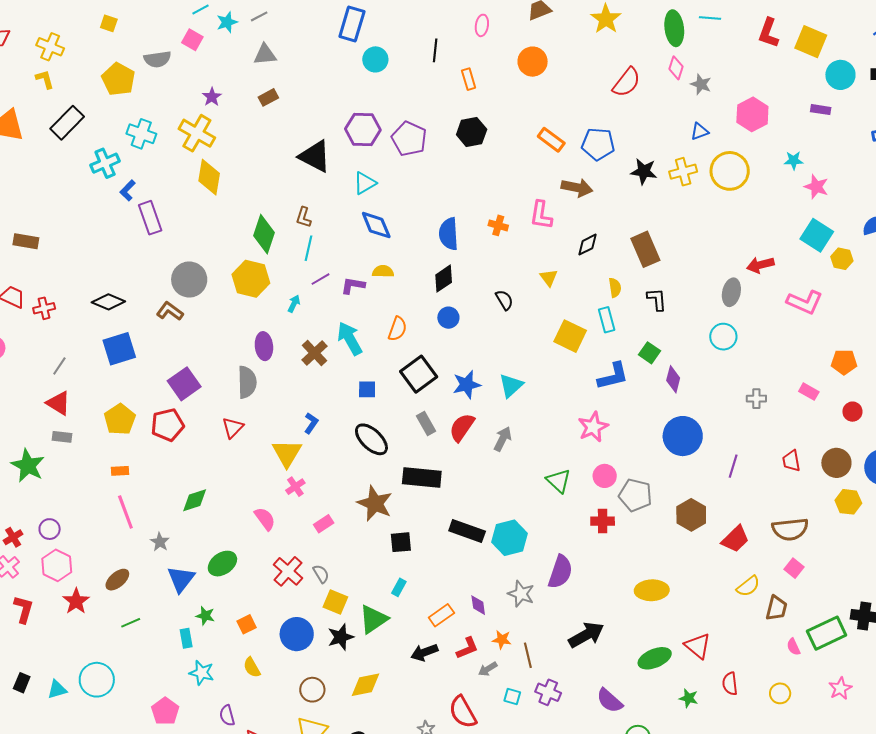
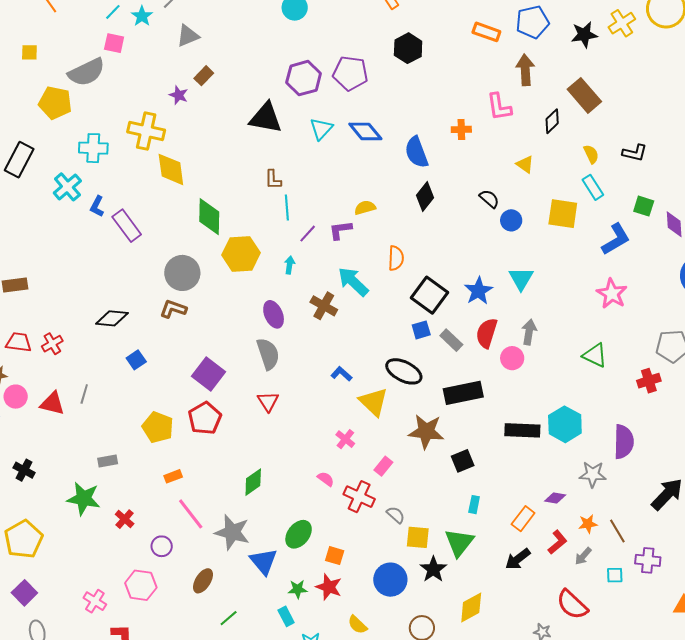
gray semicircle: (157, 59) -> (87, 72), size x1.4
purple star: (212, 97) -> (179, 95), moved
brown arrow: (577, 188) -> (525, 70), turned -88
blue diamond: (376, 225) -> (365, 131), moved
green diamond: (264, 234) -> (209, 217), moved
brown rectangle: (645, 249) -> (584, 95), moved
black L-shape: (657, 299) -> (635, 153), turned 125
blue circle: (448, 318) -> (511, 220), moved
blue square: (119, 349) -> (136, 360), size x0.6
blue square: (367, 389) -> (421, 330), moved
red triangle: (58, 403) -> (52, 403), moved
blue L-shape: (311, 423) -> (341, 374), turned -65
yellow triangle: (287, 453) -> (374, 402), moved
pink circle: (605, 476) -> (512, 358), moved
pink semicircle: (265, 519) -> (326, 479), size x0.7
purple circle: (50, 529) -> (162, 546), moved
red cross: (13, 537) -> (125, 519), moved
gray star: (160, 542) -> (232, 532), size x1.8
red cross: (288, 571) -> (359, 497), moved
red star: (76, 601) -> (329, 587), moved
purple diamond: (478, 605) -> (555, 498), turned -55
orange square: (247, 624) -> (335, 556), moved, turned -30

